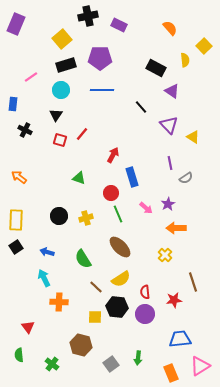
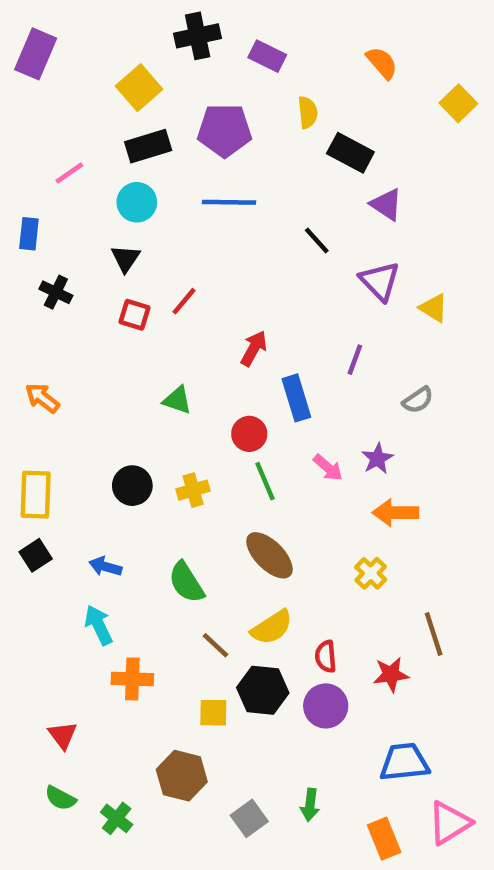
yellow semicircle: (185, 60) -> (308, 112), moved
purple line: (170, 163) -> (355, 360), moved, turned 32
green semicircle: (19, 355) -> (60, 798), moved, turned -56

